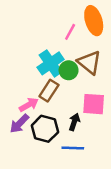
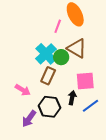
pink arrow: (29, 105) -> (23, 90), moved, turned 70
purple arrow: (19, 124) -> (29, 119), moved
blue line: (73, 148) -> (90, 106), moved, turned -30

